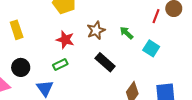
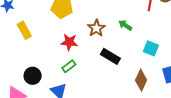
yellow rectangle: (17, 30) -> (24, 30), moved
cyan square: (151, 48) -> (151, 48), moved

